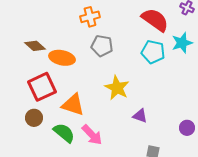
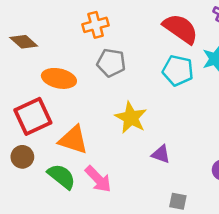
brown diamond: (35, 46) -> (24, 42), moved

